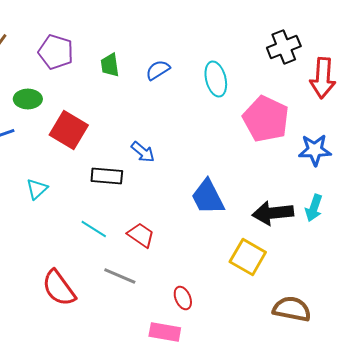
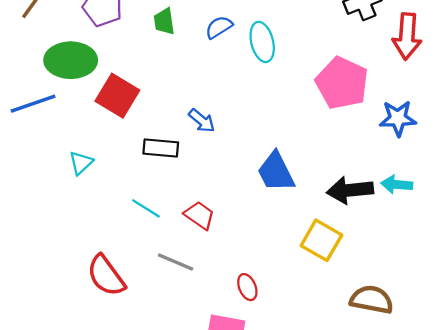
cyan ellipse: (216, 79) -> (262, 42), moved
green ellipse: (28, 99) -> (71, 60), size x1.6
cyan arrow: (314, 208) -> (397, 184), turned 76

